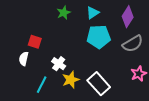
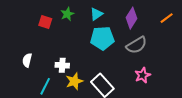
red square: (35, 42) -> (45, 22), moved
white cross: (59, 64) -> (62, 65), turned -32

